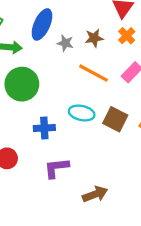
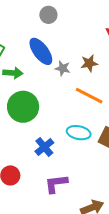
blue ellipse: (42, 24) -> (41, 51), turned -60
blue cross: (44, 128) -> (44, 147), turned -36

